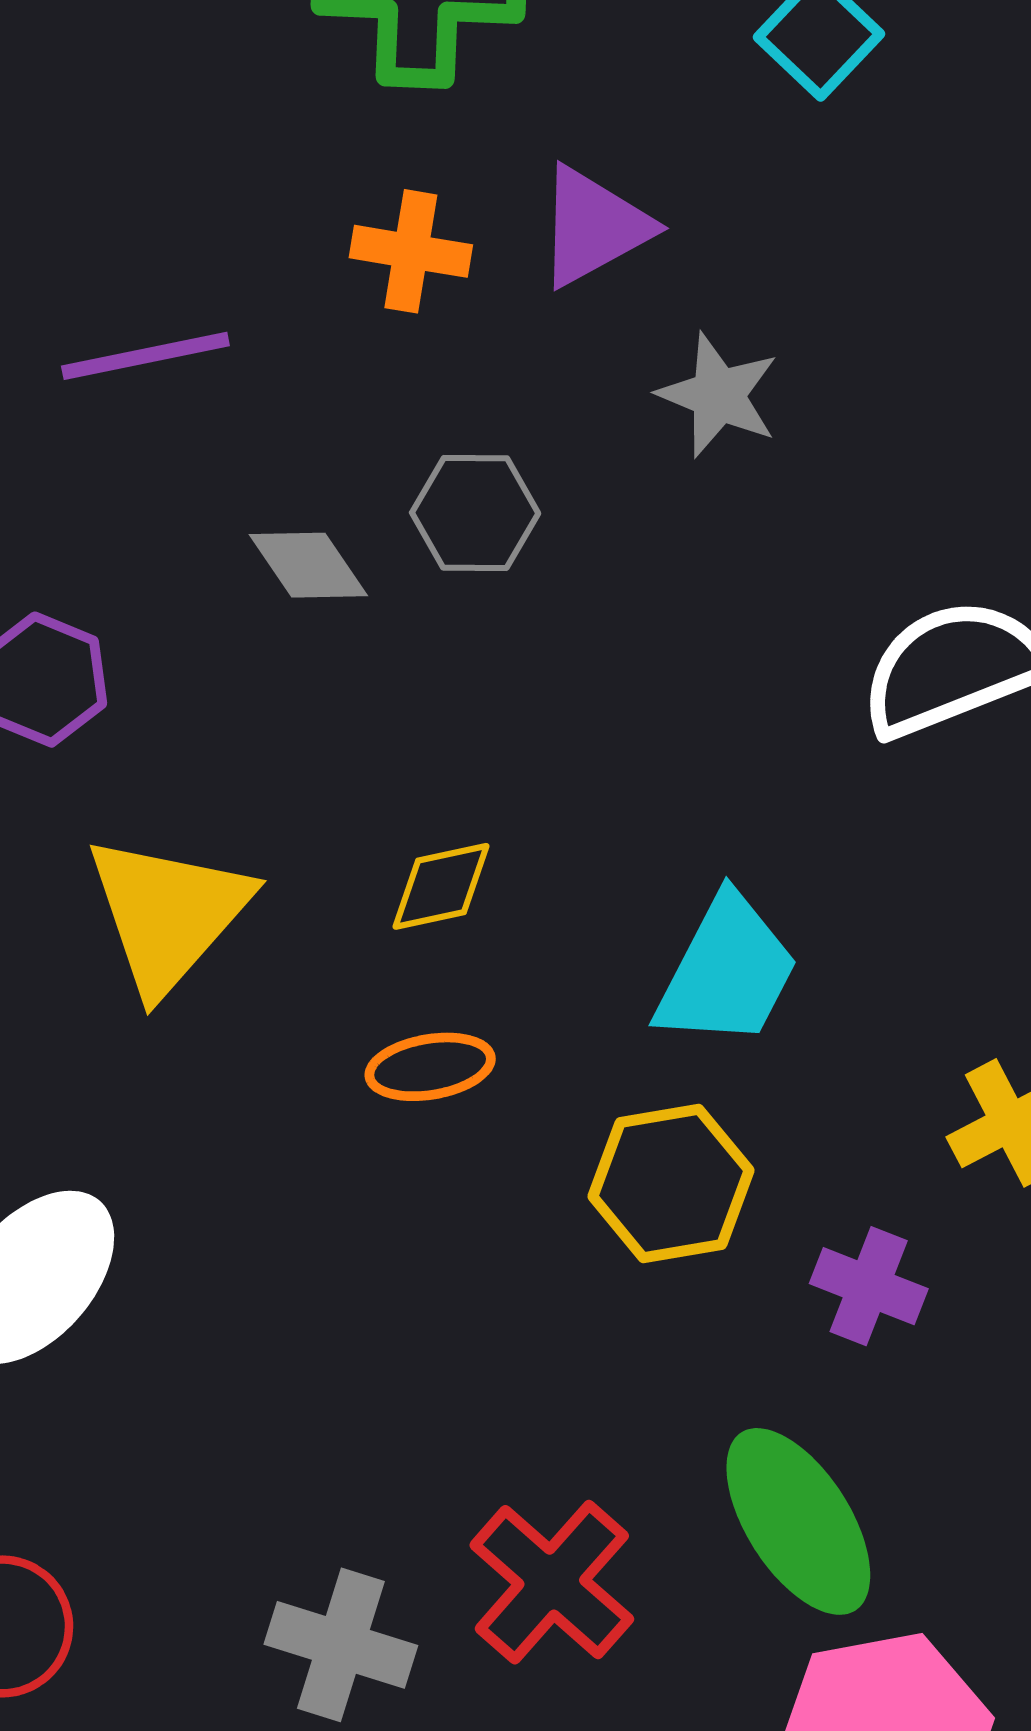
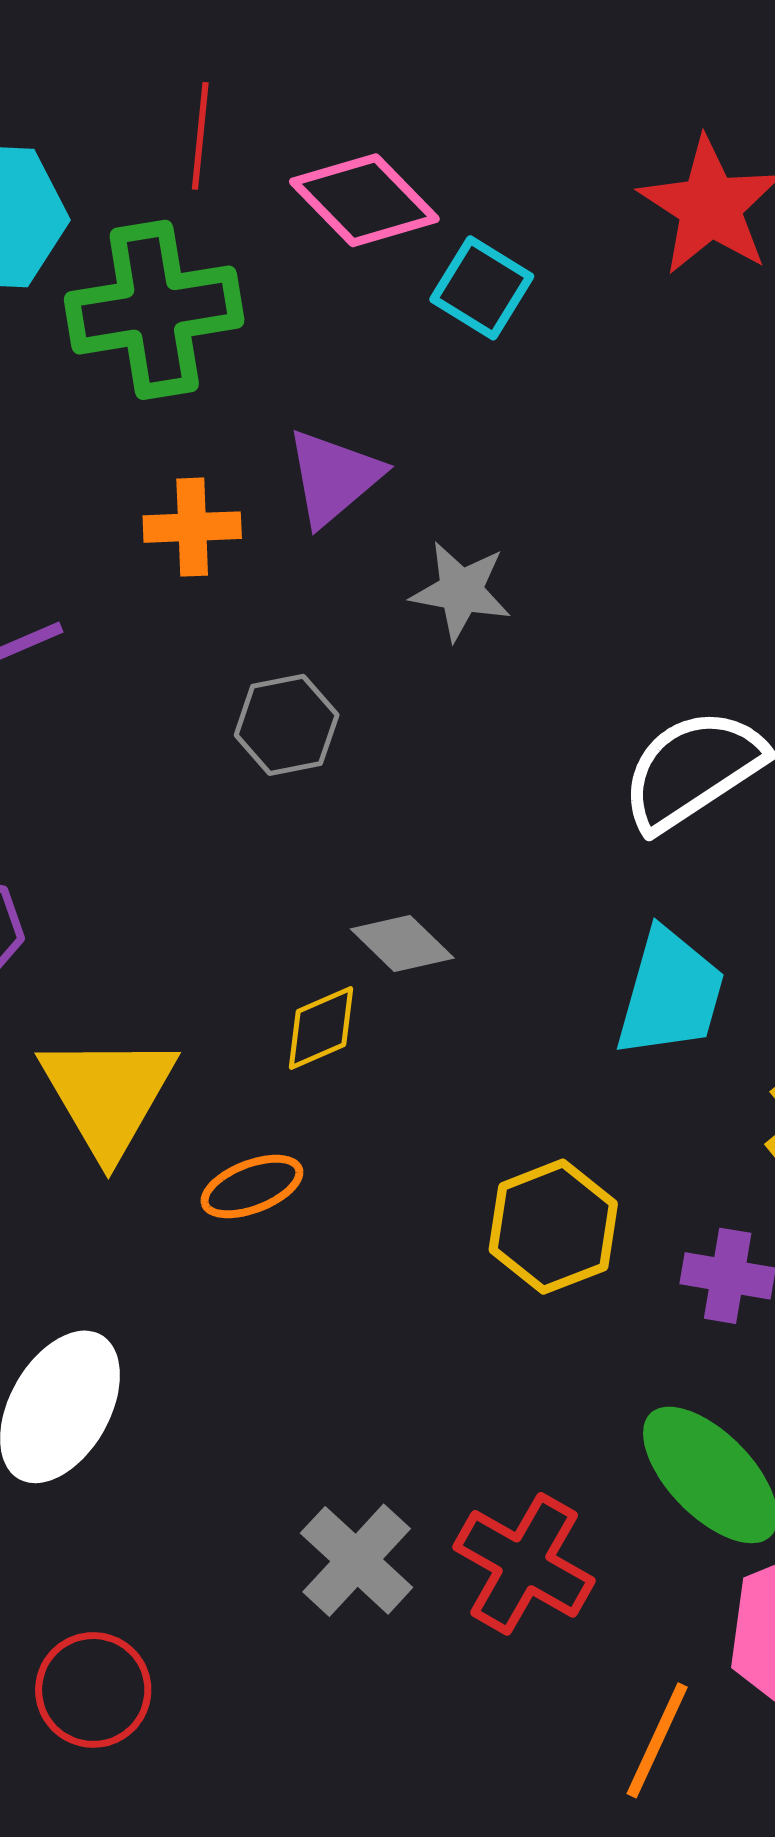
gray diamond: (308, 565) -> (402, 944), moved
cyan trapezoid: (727, 971) -> (670, 993), moved
orange ellipse: (430, 1067) -> (252, 1187), moved
gray cross: (341, 1645) -> (357, 1560), moved, turned 37

